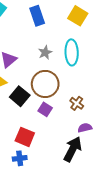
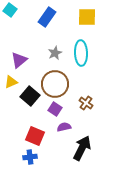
blue rectangle: (37, 16) -> (47, 17), turned 54
yellow square: (78, 16) -> (87, 17), turned -30
purple semicircle: (85, 128) -> (64, 127), moved

